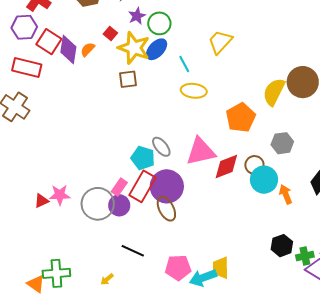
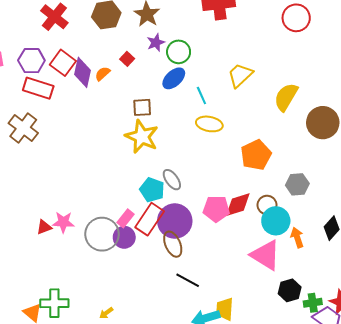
purple hexagon: (24, 27) -> (31, 61), moved
yellow star: (134, 48) -> (142, 137), moved
yellow semicircle: (274, 92) -> (286, 97), moved
pink triangle: (201, 151) -> (265, 255), moved, turned 40
black line: (133, 251) -> (188, 280), moved
pink pentagon: (178, 268) -> (216, 209), moved

